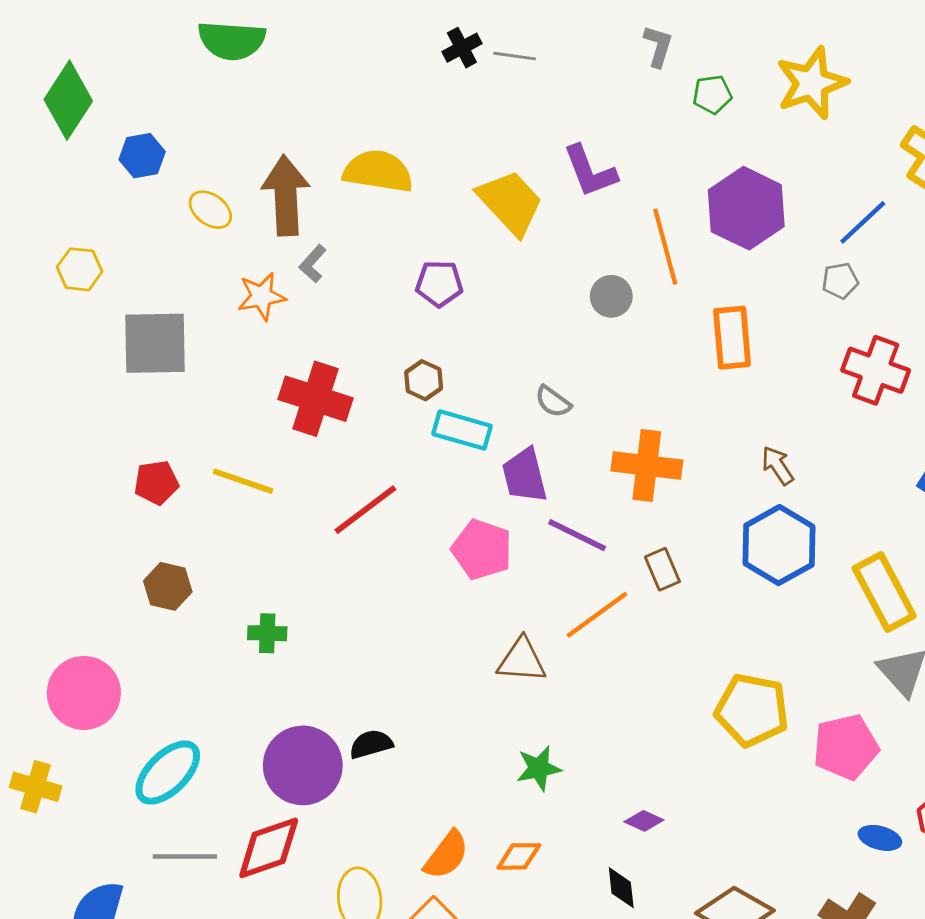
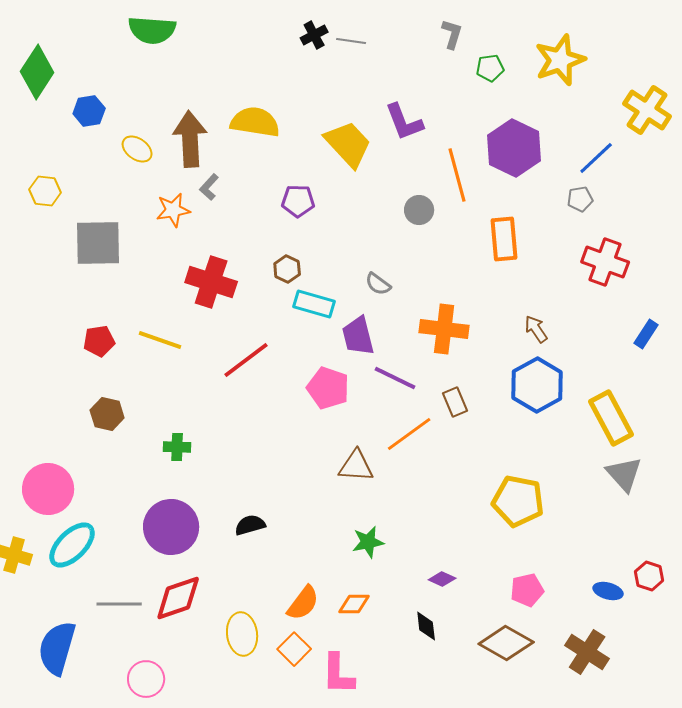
pink pentagon: (846, 747) -> (527, 590), moved, size x0.7
purple circle: (303, 765) -> (171, 527), moved
cyan ellipse: (168, 773) -> (72, 545), moved

